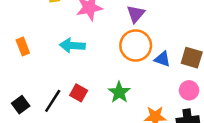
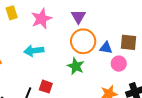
pink circle: (189, 90) -> (119, 64), moved
green star: (119, 92) -> (76, 66), moved

